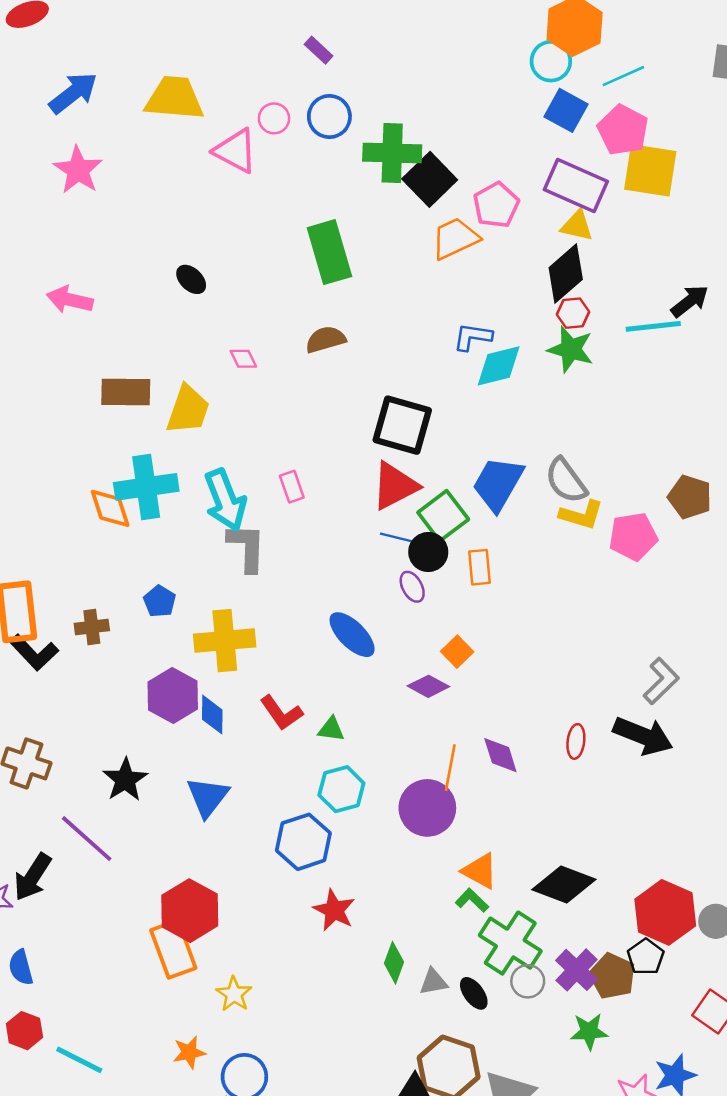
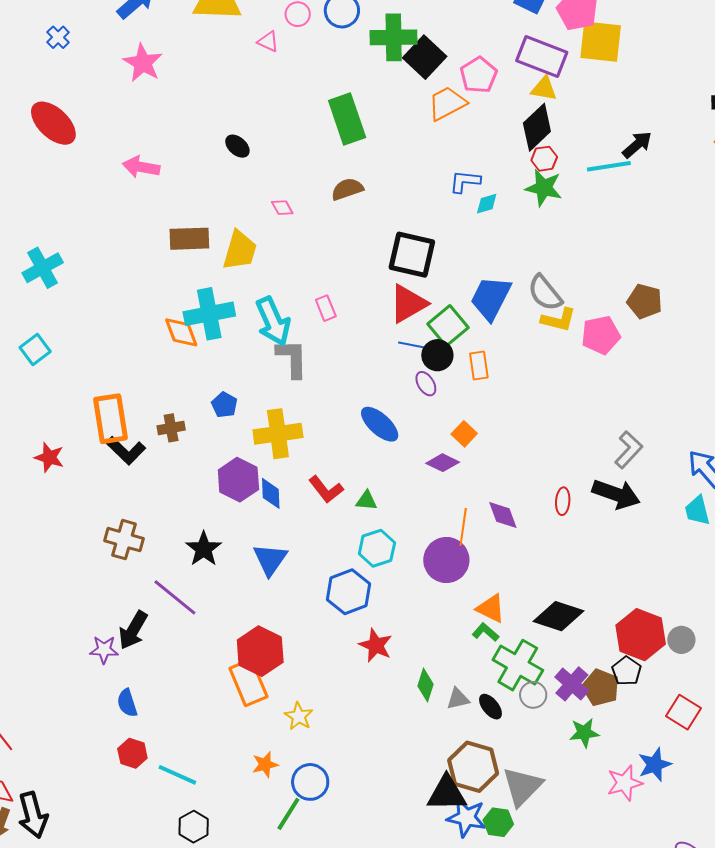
pink triangle: (236, 151) -> (268, 42), size x0.6
cyan diamond: (499, 366) -> (487, 204), size x0.6

